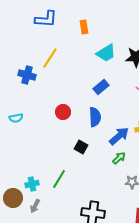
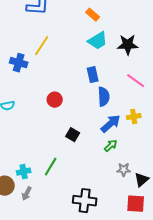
orange rectangle: (84, 27) -> (93, 15), moved, turned -40
blue rectangle: (101, 87) -> (93, 75), turned -63
blue semicircle: (95, 117) -> (104, 97), moved

